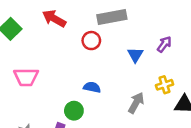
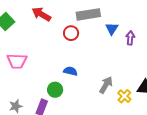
purple arrow: (164, 44) -> (130, 38), turned -32
blue triangle: (135, 55) -> (112, 29), moved
yellow cross: (164, 85) -> (124, 96), moved, turned -32

